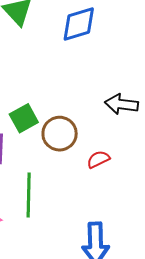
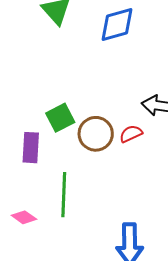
red semicircle: (98, 159) -> (131, 134), moved

